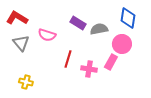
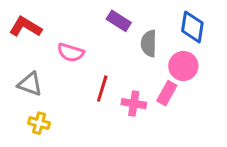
purple rectangle: (78, 23) -> (119, 21), moved
gray semicircle: (99, 29) -> (149, 43), turned -78
gray triangle: (21, 43) -> (30, 84), moved, turned -30

